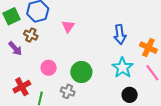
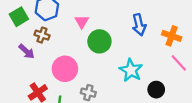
pink circle: (49, 68) -> (65, 69), size x1.5
cyan star: (123, 68) -> (131, 70), moved
green circle: (81, 72) -> (99, 41), moved

